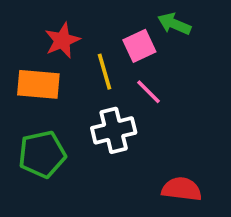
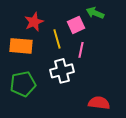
pink line: (149, 92) -> (81, 50), turned 56

